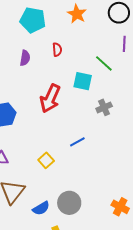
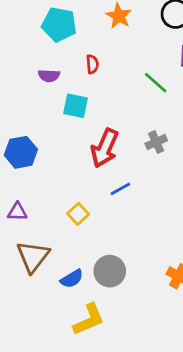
purple semicircle: (25, 58) -> (49, 76), turned 84
cyan square: (83, 81) -> (76, 106), moved
red arrow: (50, 98) -> (105, 148), moved

